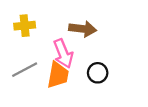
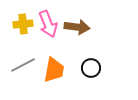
pink arrow: (63, 54) -> (48, 24), moved

